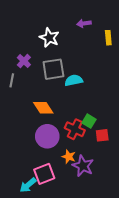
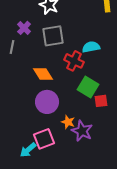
cyan semicircle: (74, 80) -> (91, 47), moved
green square: (89, 121) -> (88, 87), size x1.5
red cross: (75, 129) -> (74, 61), moved

